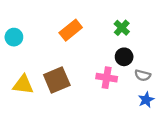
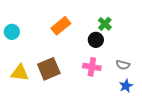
black circle: (124, 57) -> (96, 40), moved

